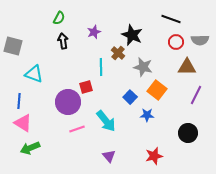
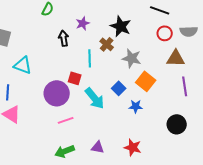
black arrow: (63, 41) -> (64, 38), moved
red square: (86, 87) -> (75, 78), turned 32
purple line: (196, 95) -> (185, 86), turned -36
cyan arrow: (106, 121) -> (95, 98), moved
green arrow: (30, 148) -> (65, 151), moved
purple triangle: (109, 156) -> (98, 147), turned -40
red star: (154, 156) -> (133, 147), moved, turned 30

